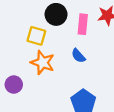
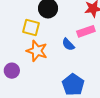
pink rectangle: (83, 24) -> (86, 31), moved, turned 66

